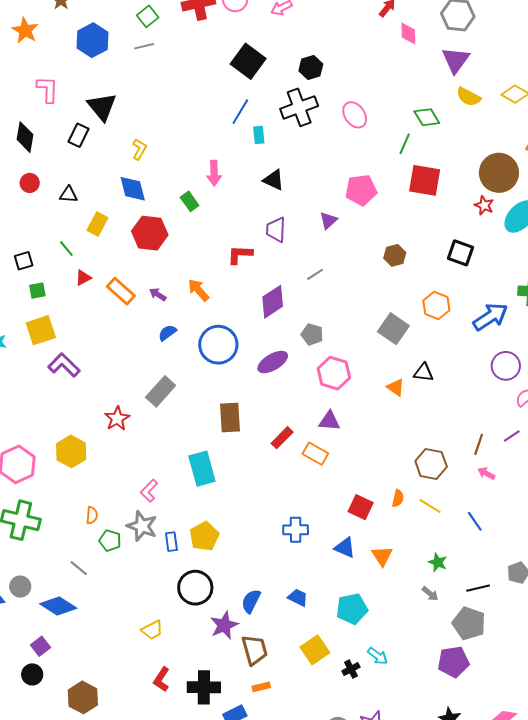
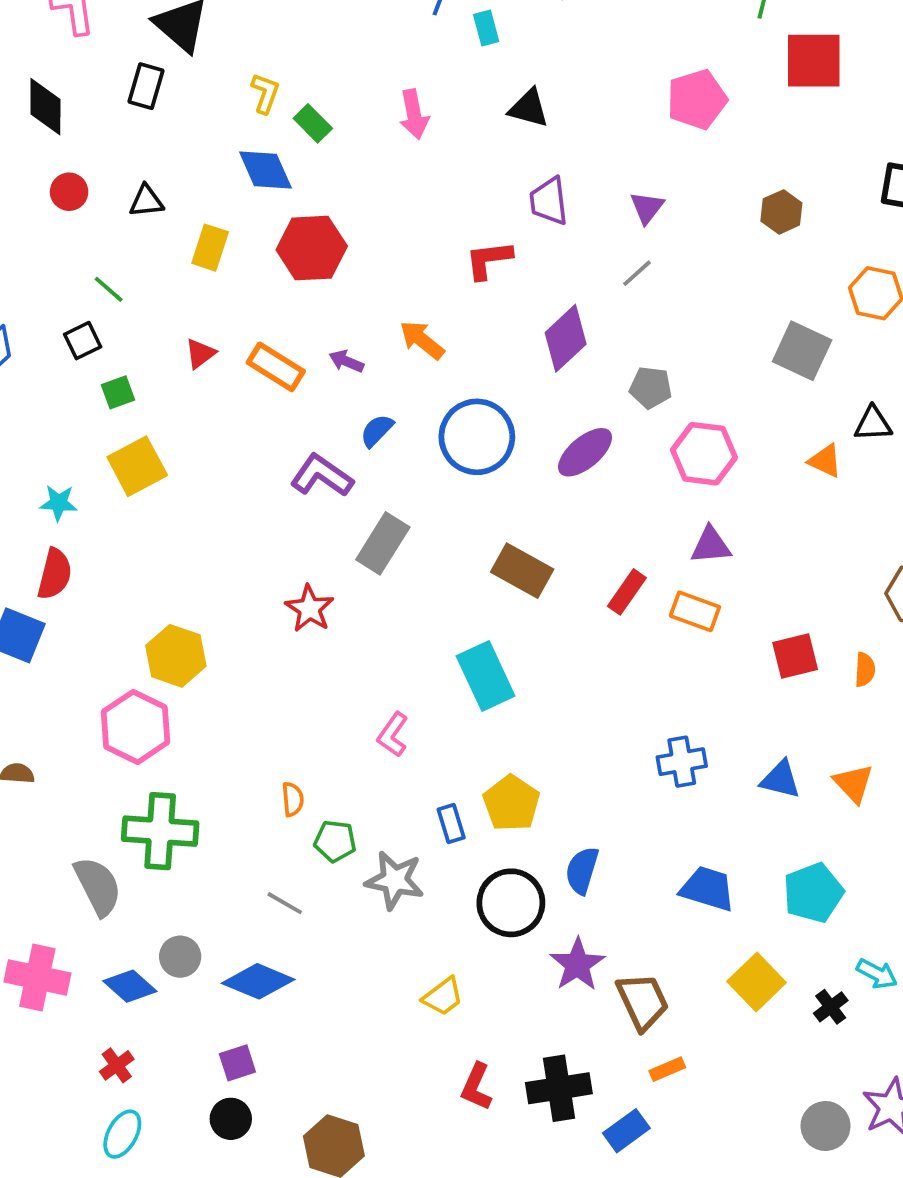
green rectangle: (190, 201) -> (313, 123), moved
purple triangle: (328, 221) -> (647, 207), moved
green line: (66, 249) -> (109, 289), moved
purple L-shape: (64, 365) -> (322, 476), moved
brown rectangle: (230, 418) -> (522, 571), turned -48
yellow hexagon: (71, 451) -> (176, 656), moved
red square: (361, 507) -> (795, 656), moved, turned -30
gray star: (142, 526) -> (395, 880), moved
blue trapezoid: (298, 597) -> (708, 889), size x1.4
blue semicircle: (251, 601) -> (582, 870), moved
purple square: (40, 646) -> (237, 1063), turned 30

